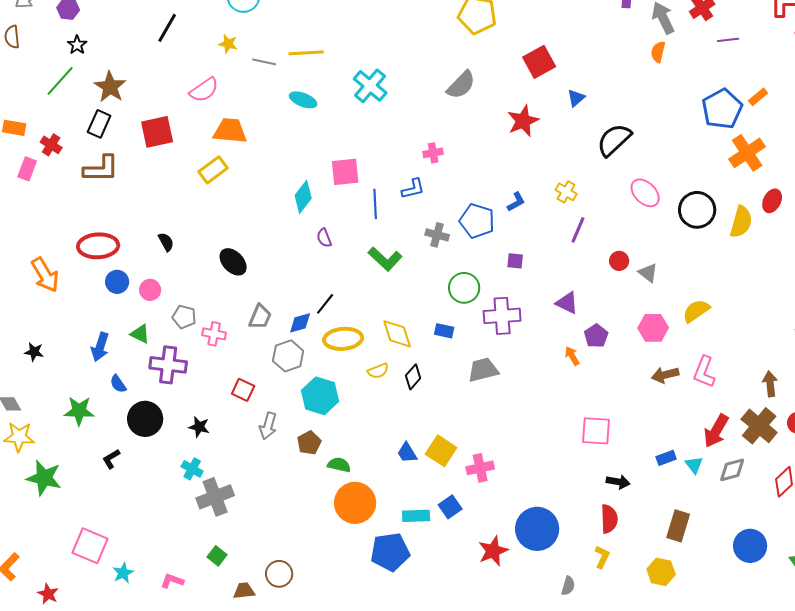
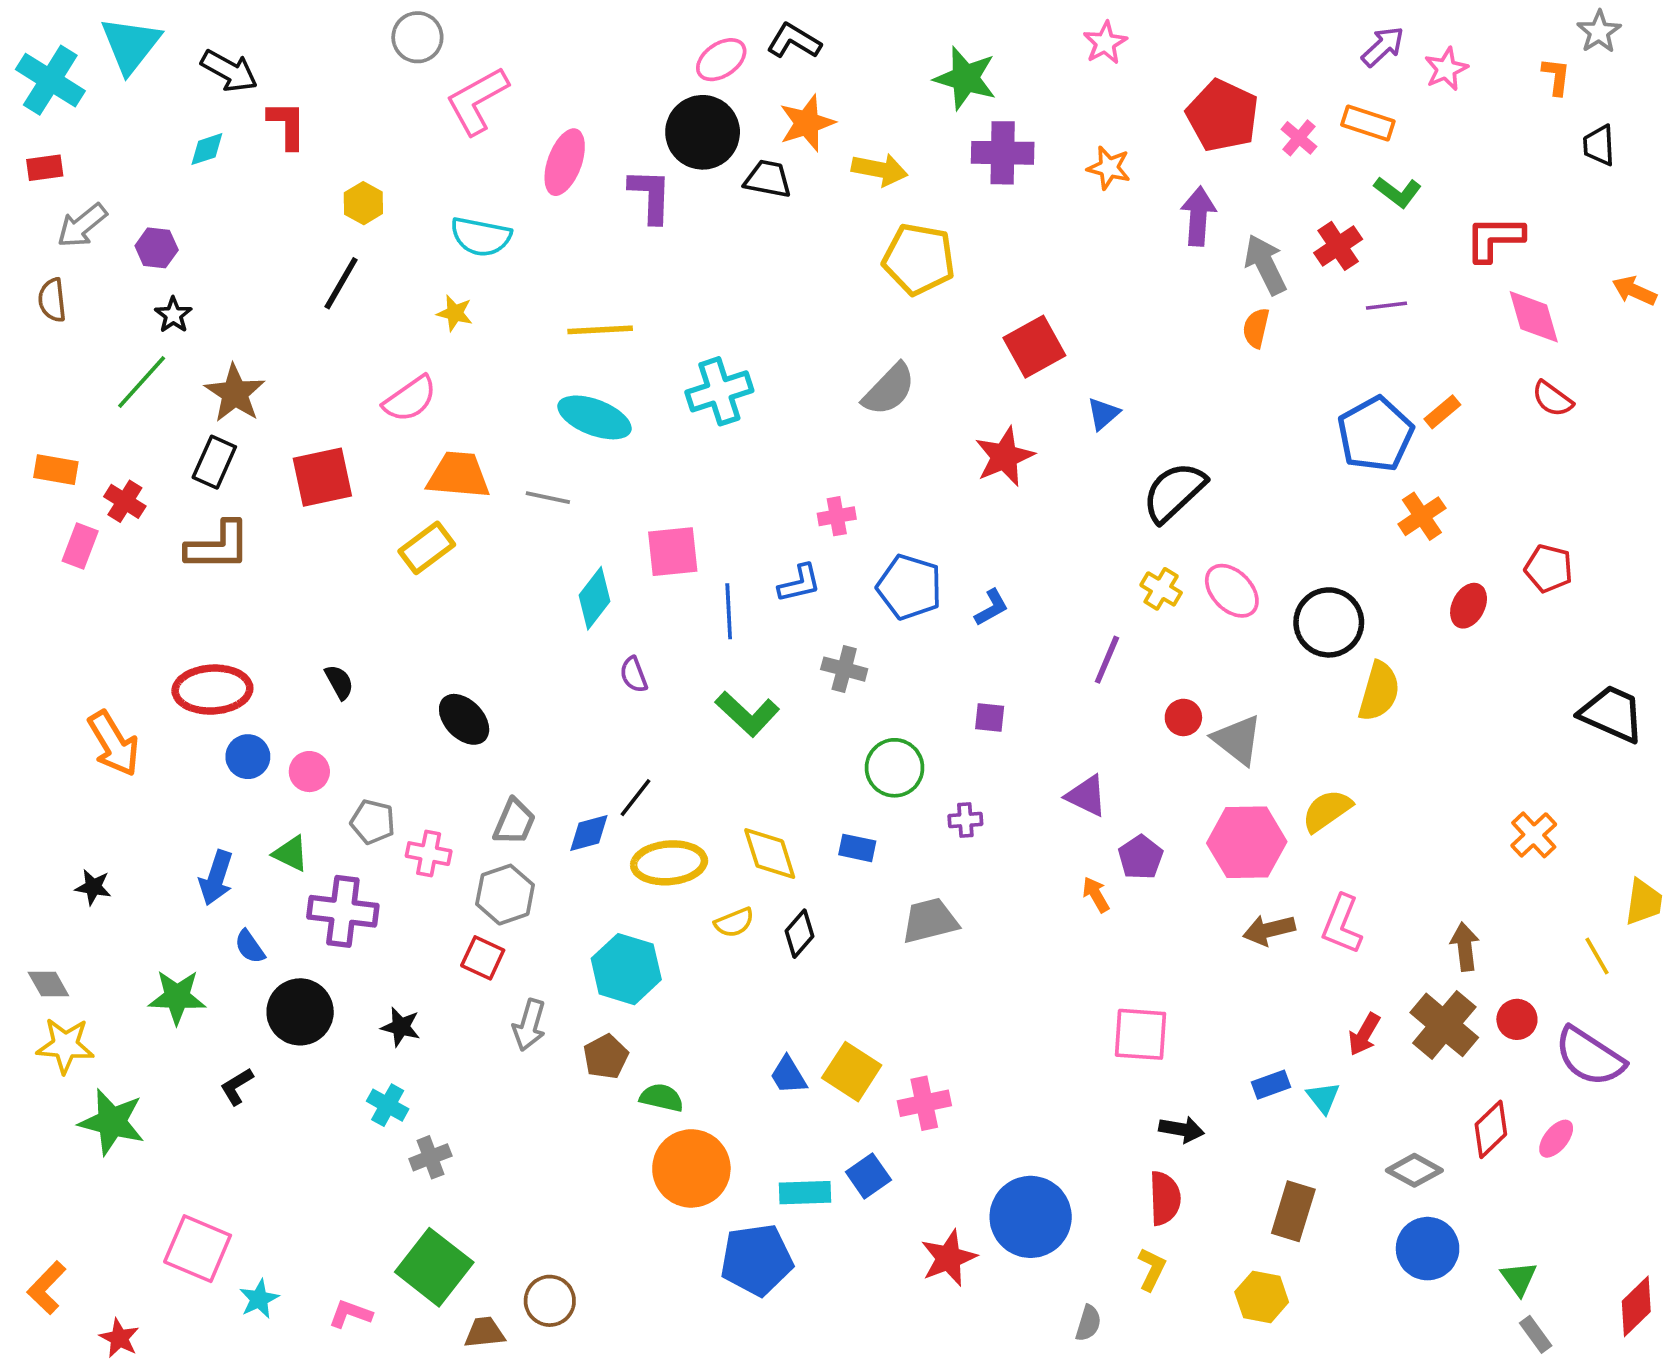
gray line: (264, 62) -> (548, 498), moved
cyan cross: (370, 86) -> (719, 391), turned 32
cyan ellipse: (303, 100) -> (594, 417), size x1.4
orange cross: (747, 153) -> (1422, 516), size x0.7
yellow cross: (566, 192) -> (1161, 589), moved
blue pentagon: (477, 221) -> (909, 587), moved
yellow semicircle: (741, 222) -> (1379, 691), moved
gray triangle: (648, 273) -> (1237, 740), size x1.4
purple cross: (502, 316) -> (965, 820), size x0.5
pink hexagon: (653, 328) -> (1247, 842), size x1.4
gray hexagon: (288, 356) -> (505, 895), moved
red arrow: (716, 431) -> (1364, 1034), size x0.7
gray diamond: (732, 470) -> (1414, 1170), moved, turned 44
gray cross: (215, 497) -> (430, 1157), size x0.6
green square: (217, 556) -> (434, 1267), size x2.0

